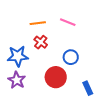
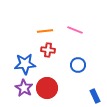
red cross: (41, 42) -> (48, 50), turned -32
red circle: (56, 77) -> (47, 88), moved

